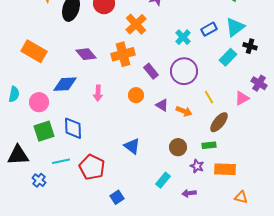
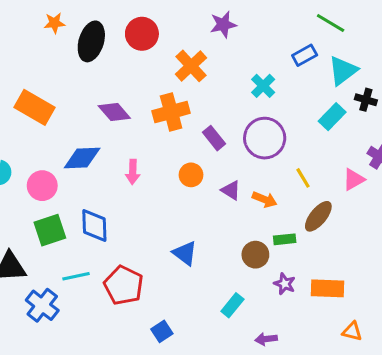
blue rectangle: (209, 29) -> (305, 55), moved
green rectangle: (209, 145) -> (285, 239), moved
blue cross: (39, 180) -> (42, 305), size x1.5
purple arrow: (189, 193) -> (266, 339), moved

